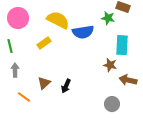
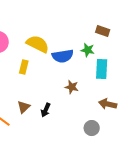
green star: (108, 18) -> (88, 50), moved
yellow rectangle: (44, 43) -> (24, 67), turned -40
brown star: (110, 65) -> (72, 87), moved

